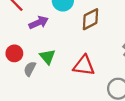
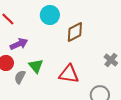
purple arrow: (39, 22) -> (19, 44), moved

